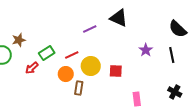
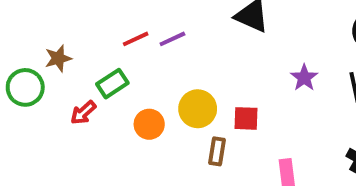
purple line: (90, 29) -> (172, 39), moved
red line: (72, 55) -> (136, 39), moved
brown rectangle: (79, 88) -> (217, 151), moved

